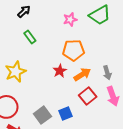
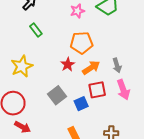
red square: (88, 96) -> (97, 90), turned 30
blue square: (65, 114) -> (81, 104), moved
gray square: (42, 115) -> (57, 95), moved

